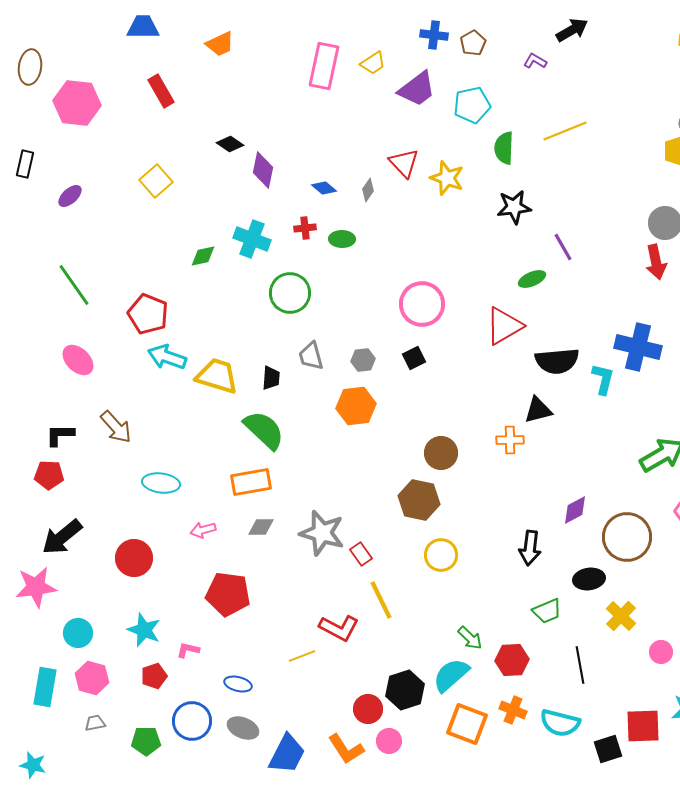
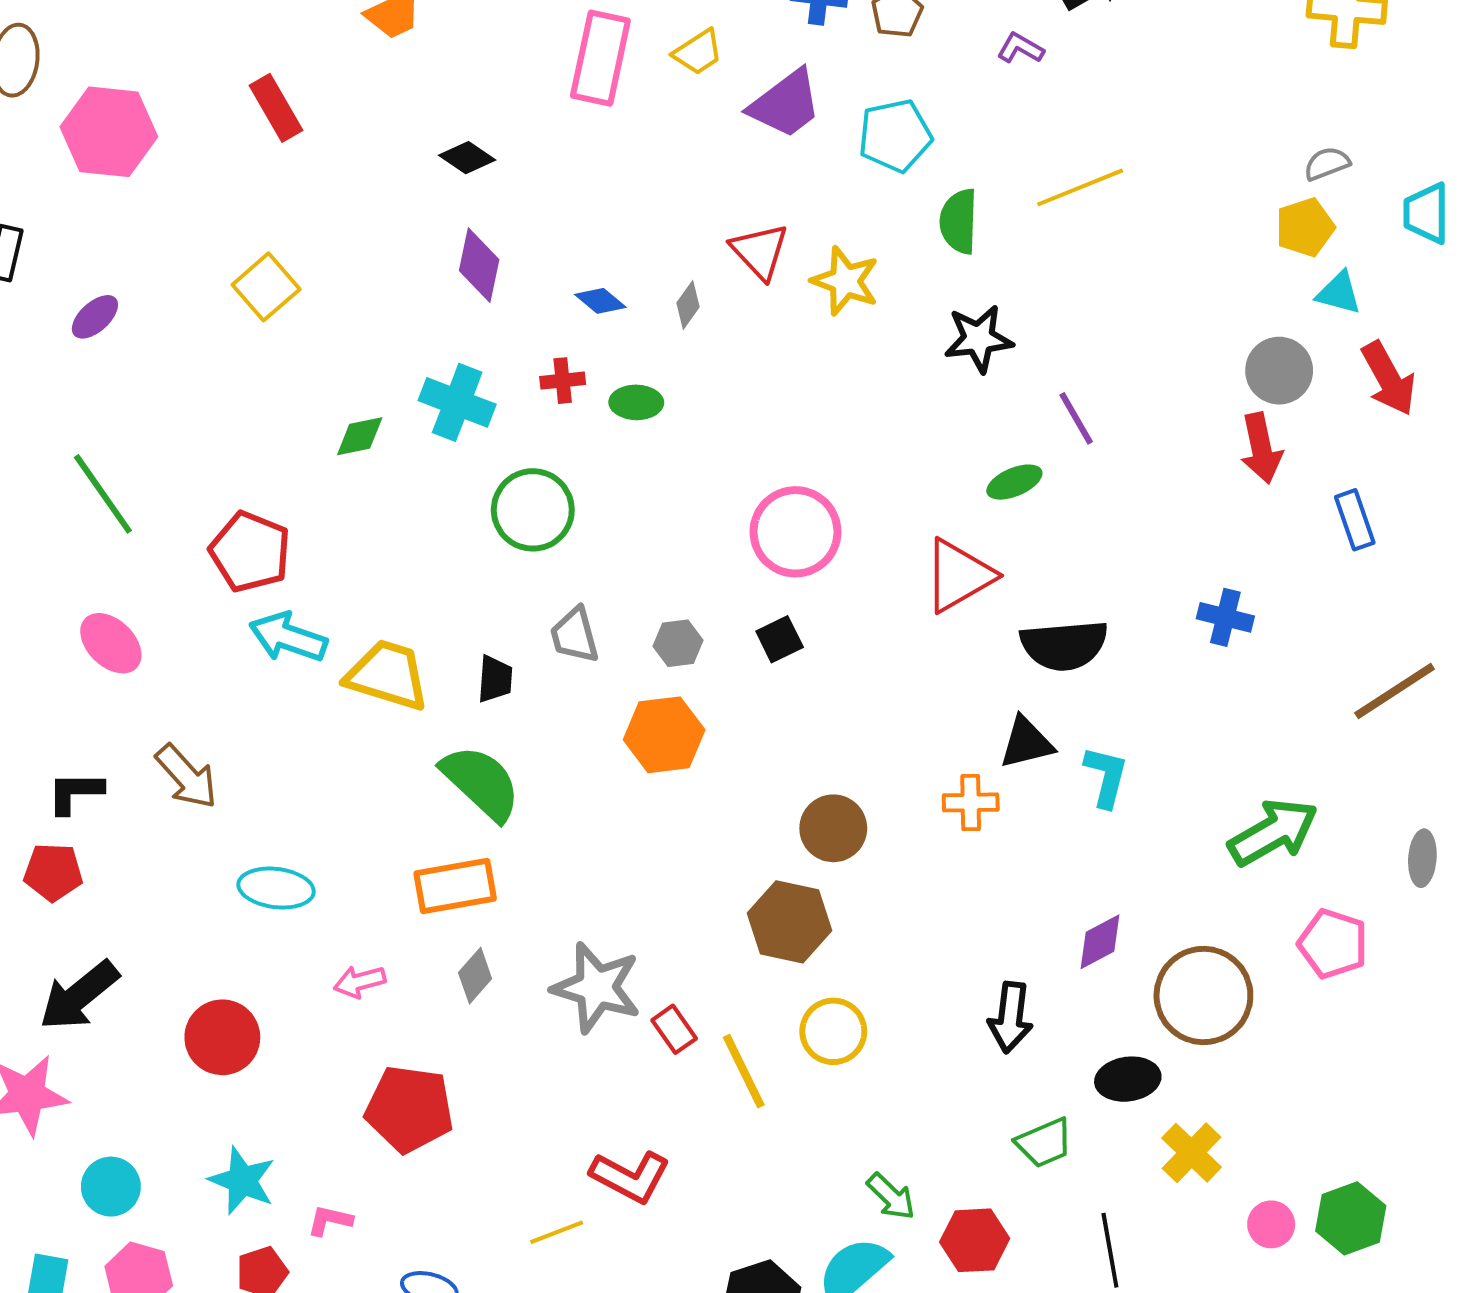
black diamond: (230, 144) -> (467, 158), moved
blue cross: (638, 347) -> (1225, 617), size x0.6
cyan L-shape: (603, 379) -> (1106, 777), moved
gray diamond: (261, 527) -> (475, 976), turned -48
yellow line: (381, 600) -> (744, 1071), moved

